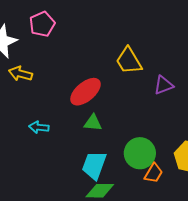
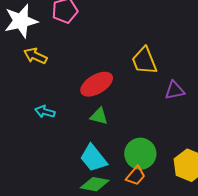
cyan trapezoid: (94, 165) -> (93, 158), turned -68
orange trapezoid: (154, 173) -> (136, 176), moved

